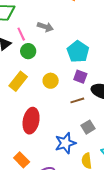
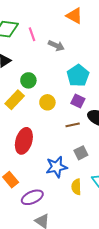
gray arrow: (45, 27) -> (56, 46), moved
pink line: (21, 34) -> (32, 34), moved
green circle: (28, 51) -> (28, 80), moved

